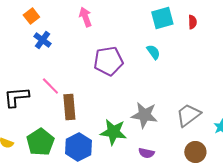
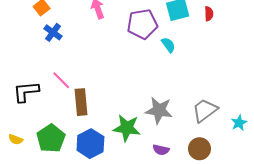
purple pentagon: (108, 61) -> (142, 24), moved
brown circle: (195, 152) -> (199, 149), moved

